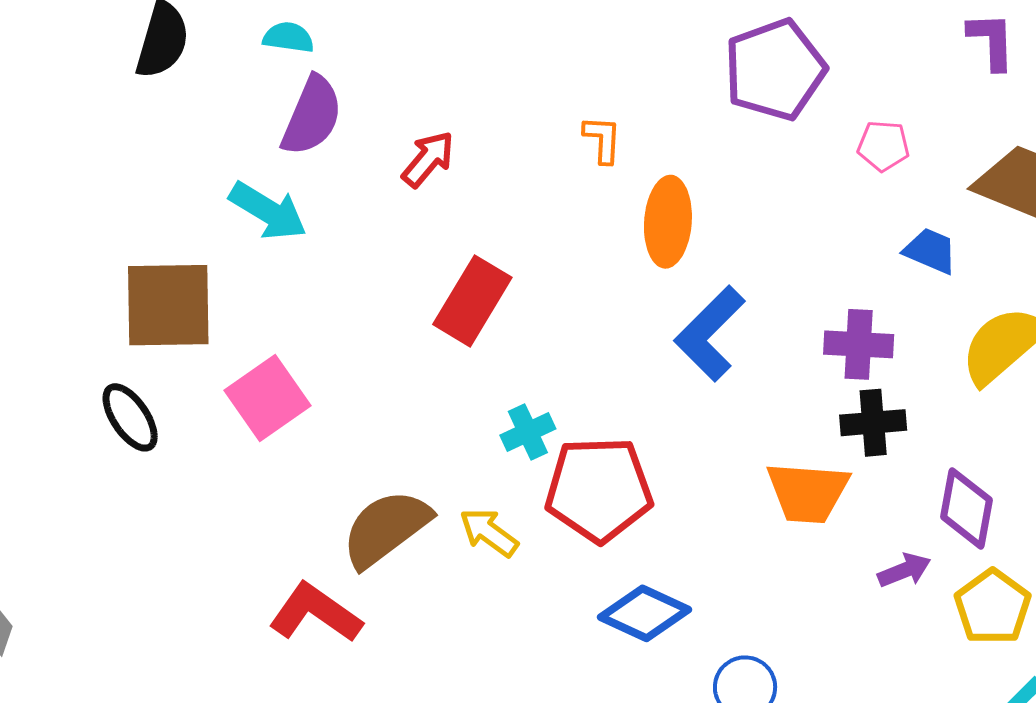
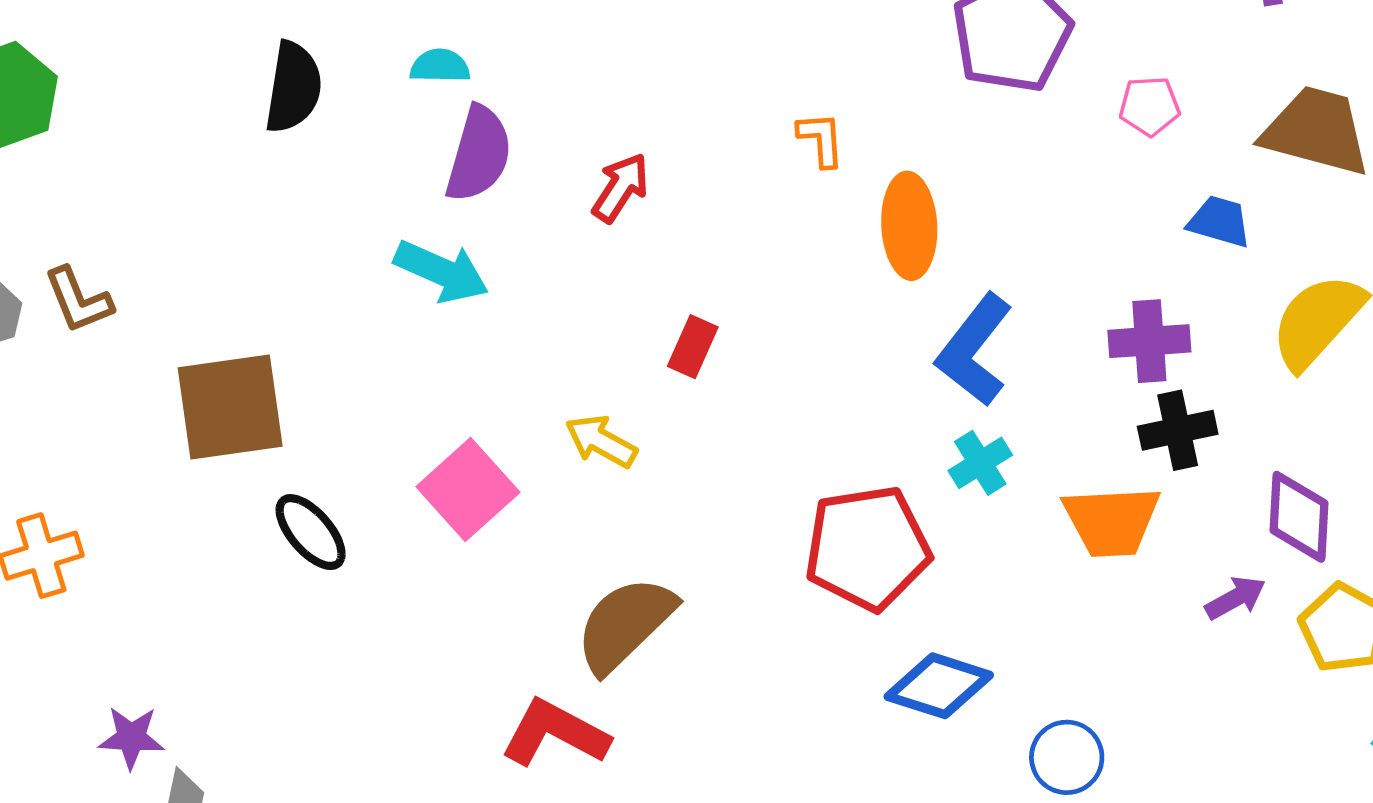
red rectangle: (472, 301) -> (693, 347), size x0.6
brown square: (168, 305) -> (230, 407), moved
cyan cross: (528, 432) -> (980, 463), moved
yellow arrow: (489, 532) -> (601, 441), moved

